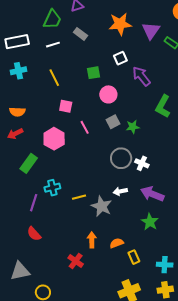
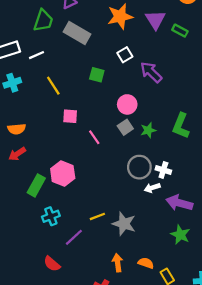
gray rectangle: (81, 34) -> (77, 33), size x1.6
white line: (53, 45) -> (36, 55), moved
green square: (94, 73) -> (97, 75), turned 32
pink circle: (108, 94) -> (127, 104), moved
green L-shape: (163, 106) -> (181, 126), moved
pink hexagon: (54, 139) -> (63, 173), moved
cyan cross: (52, 188) -> (51, 216), moved
white arrow: (120, 191) -> (152, 188), moved
purple line: (34, 203) -> (74, 237), moved, turned 36
orange semicircle: (117, 243) -> (146, 263), turned 48

